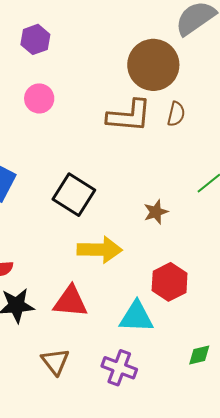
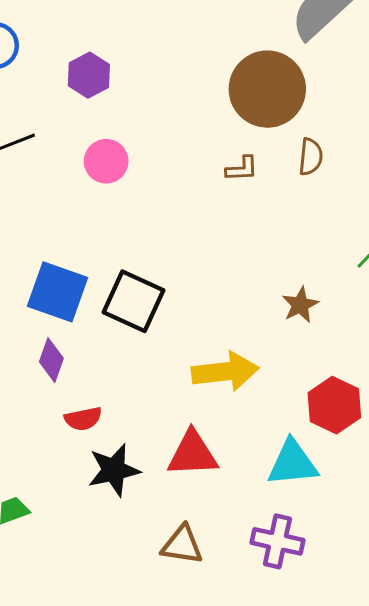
brown L-shape: (129, 116) -> (242, 169), size x0.5
black square: (74, 195) -> (134, 301), moved
brown triangle: (55, 362) -> (182, 545), turned -36

